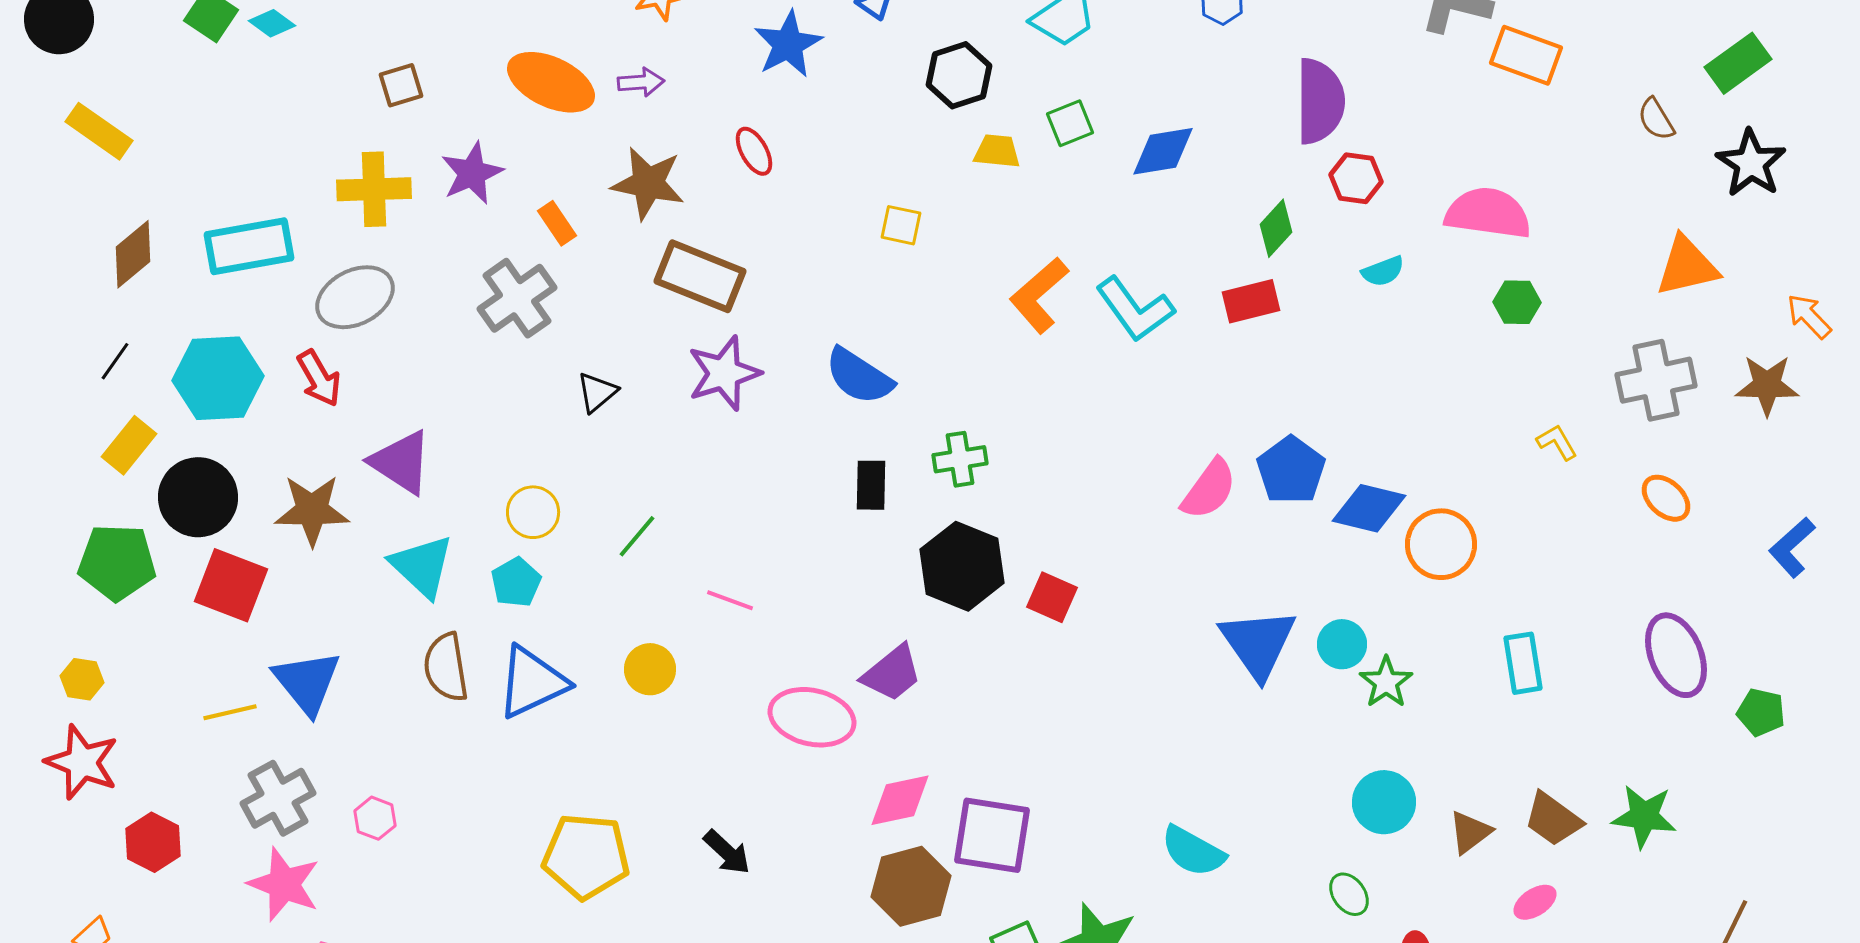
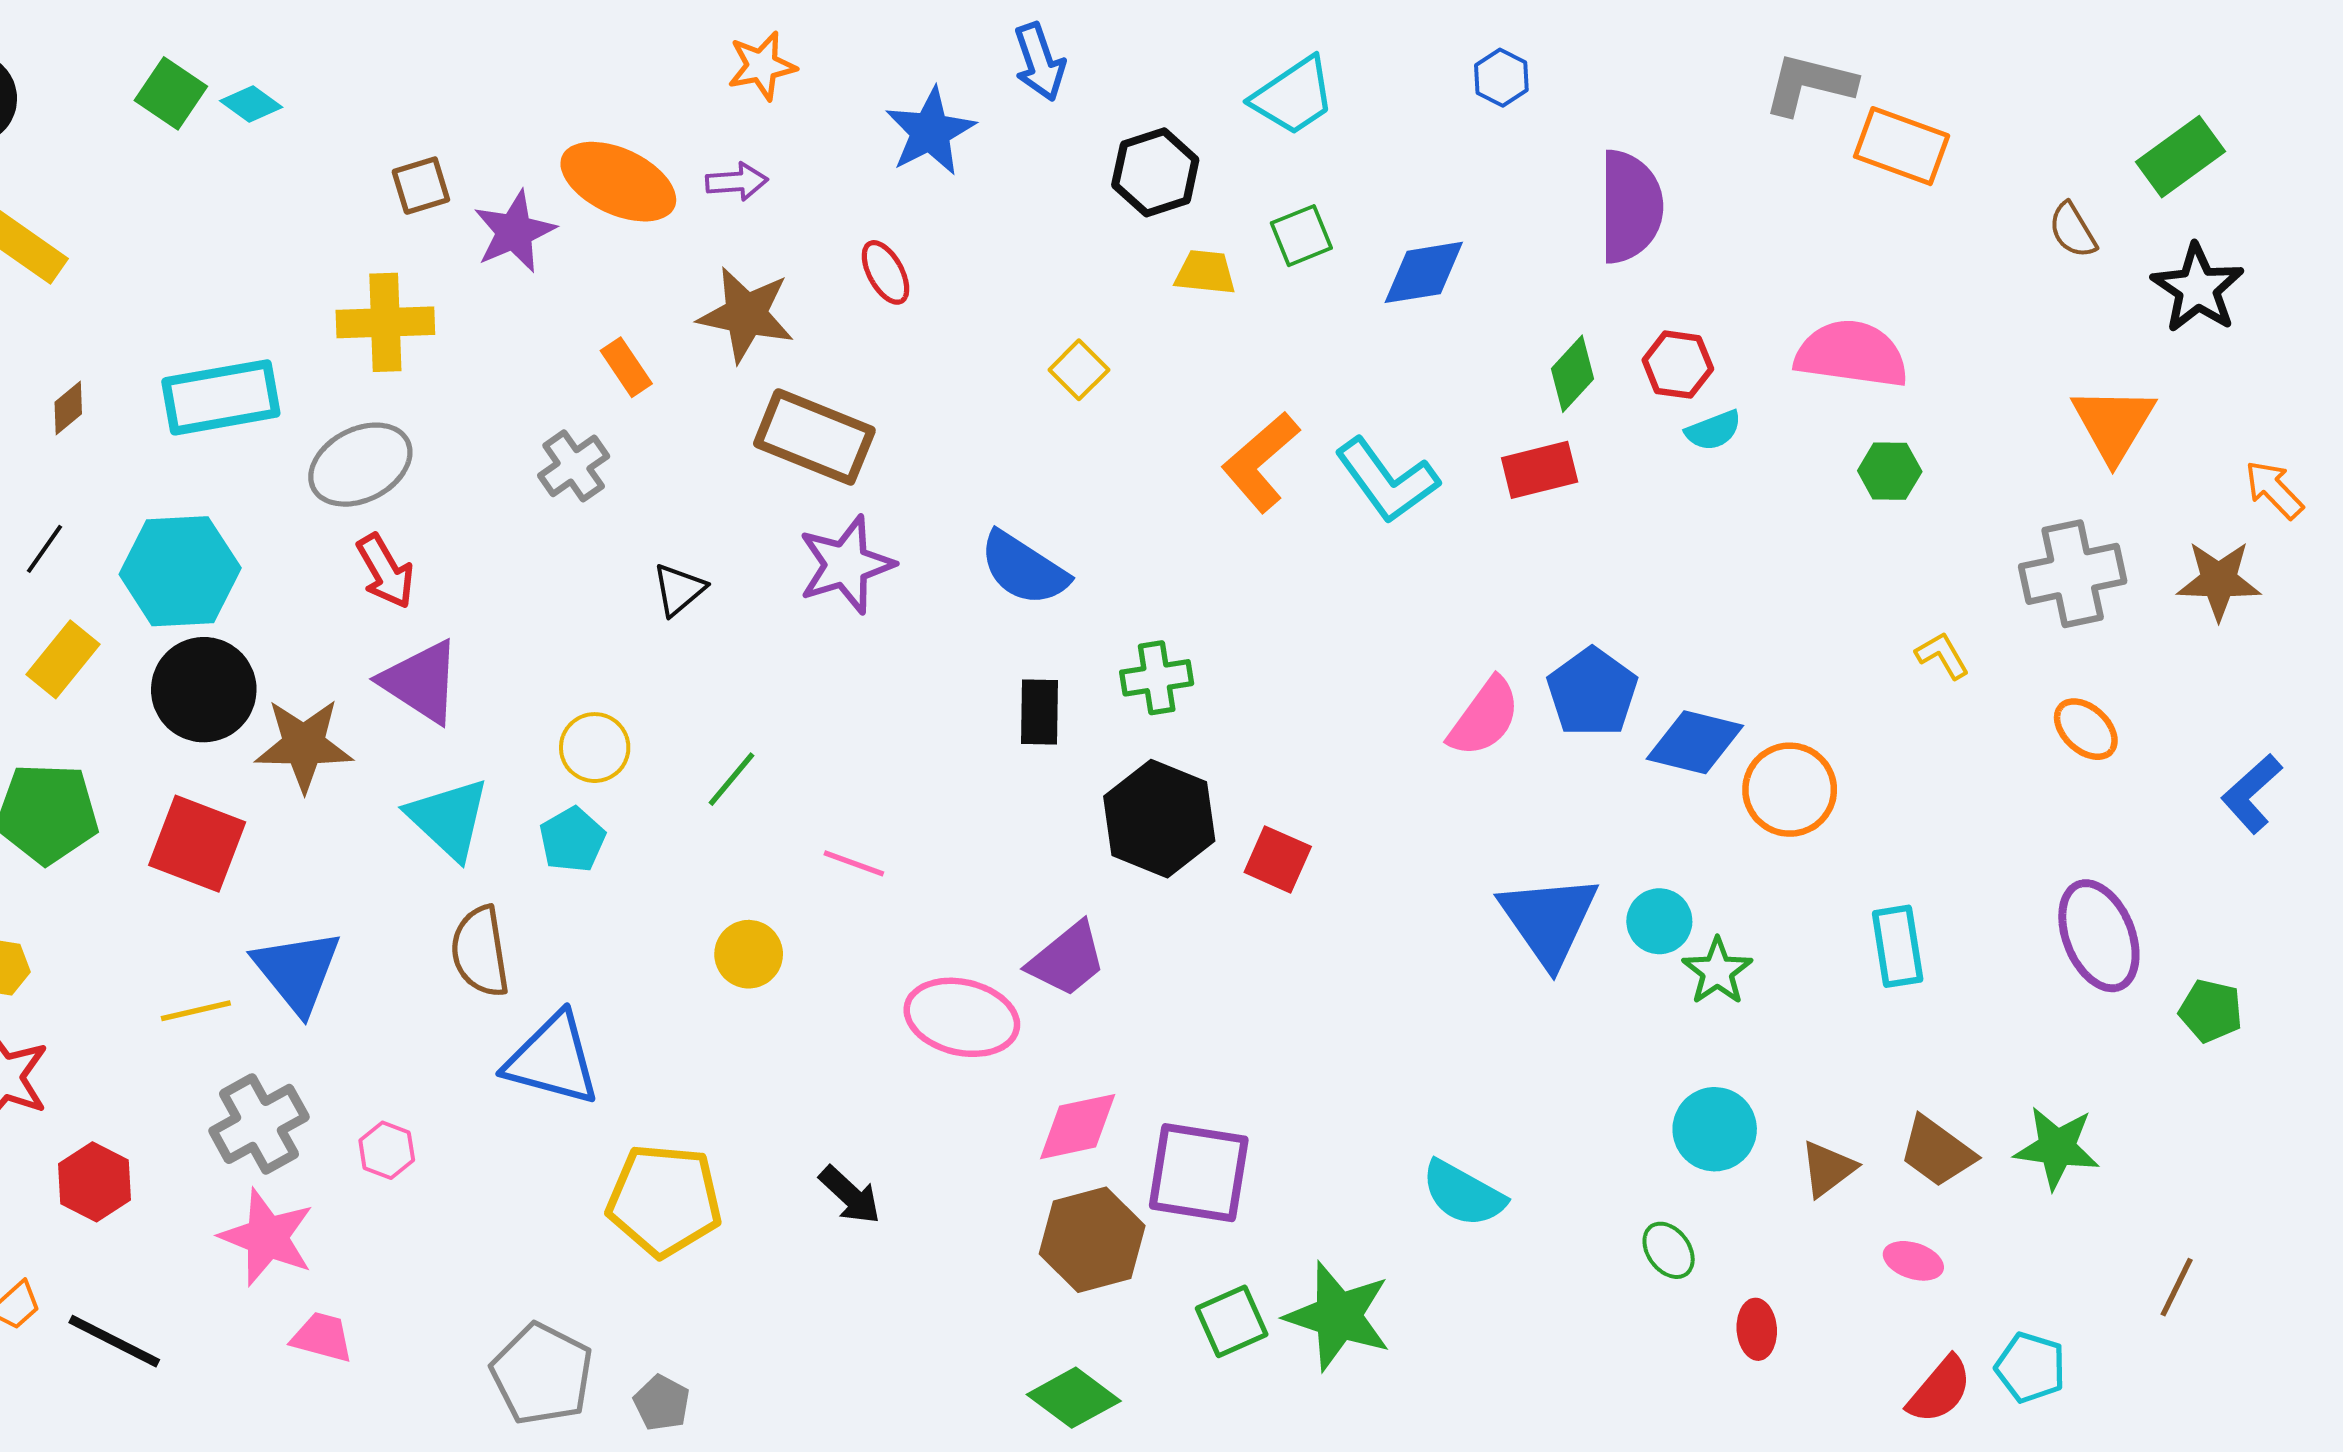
purple star: (472, 173) -> (514, 232), moved
red hexagon: (1356, 178) -> (1678, 365), moved
yellow square: (901, 225) -> (1079, 370), turned 33
brown diamond: (133, 254) -> (68, 408), size x0.6
orange triangle: (1687, 266) -> (2113, 424), turned -46
gray cross: (517, 298) -> (574, 466), size x0.7
red arrow: (319, 378) -> (385, 571), moved
black circle: (198, 497) -> (204, 690), moved
blue triangle: (532, 682) -> (553, 1059), moved, turned 40
pink ellipse: (1535, 902) -> (1913, 1261), turned 51

